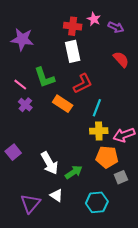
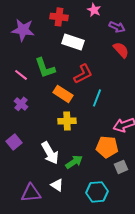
red cross: (73, 26) -> (59, 17), moved
purple arrow: (116, 27) -> (117, 27), moved
white rectangle: (73, 51) -> (73, 42), turned -60
purple cross: (25, 105) -> (21, 104), moved
yellow cross: (99, 131) -> (67, 121), moved
purple triangle: (30, 203) -> (31, 193), turned 45

